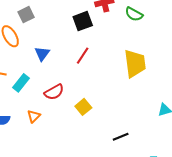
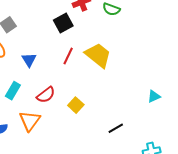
yellow trapezoid: (135, 63) -> (98, 55), moved, turned -36
orange triangle: (34, 116) -> (30, 121), size x1.6

